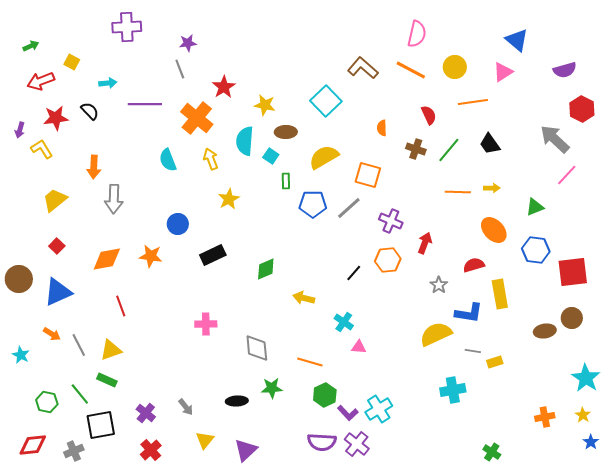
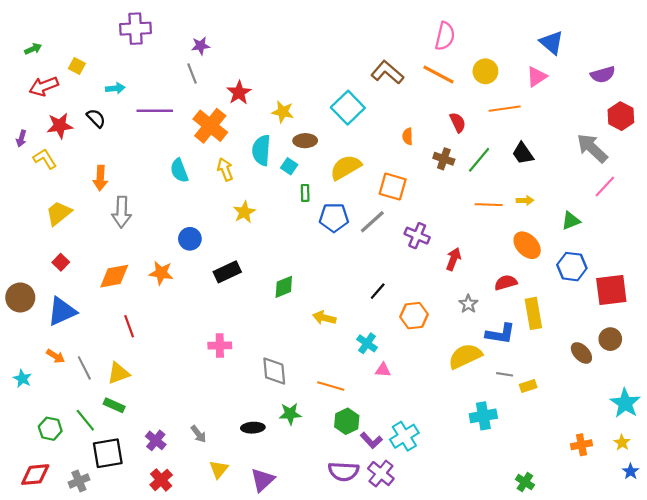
orange hexagon: (388, 260) -> (414, 316), moved
brown ellipse: (545, 331) -> (581, 353), turned 55

